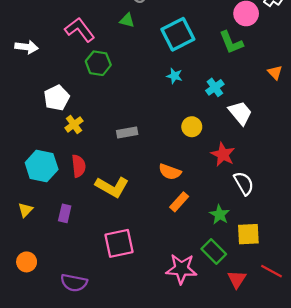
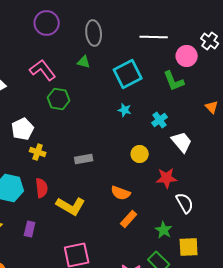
yellow cross: (74, 124) -> (38, 152), turned -35
red star: (223, 154) -> (167, 178), turned -30

